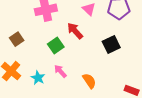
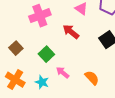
green square: (56, 46) -> (46, 54), moved

